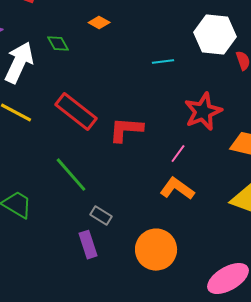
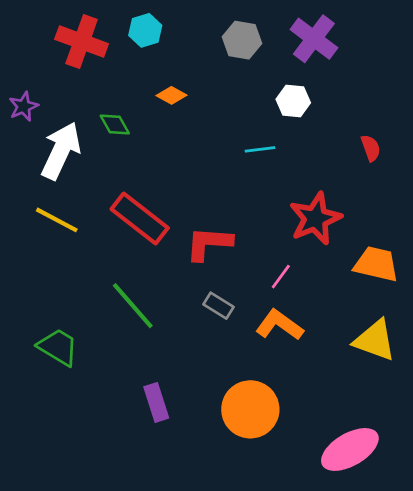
white hexagon: (215, 35) -> (293, 101), moved, size x0.6
gray rectangle: (101, 216) -> (219, 306), moved

